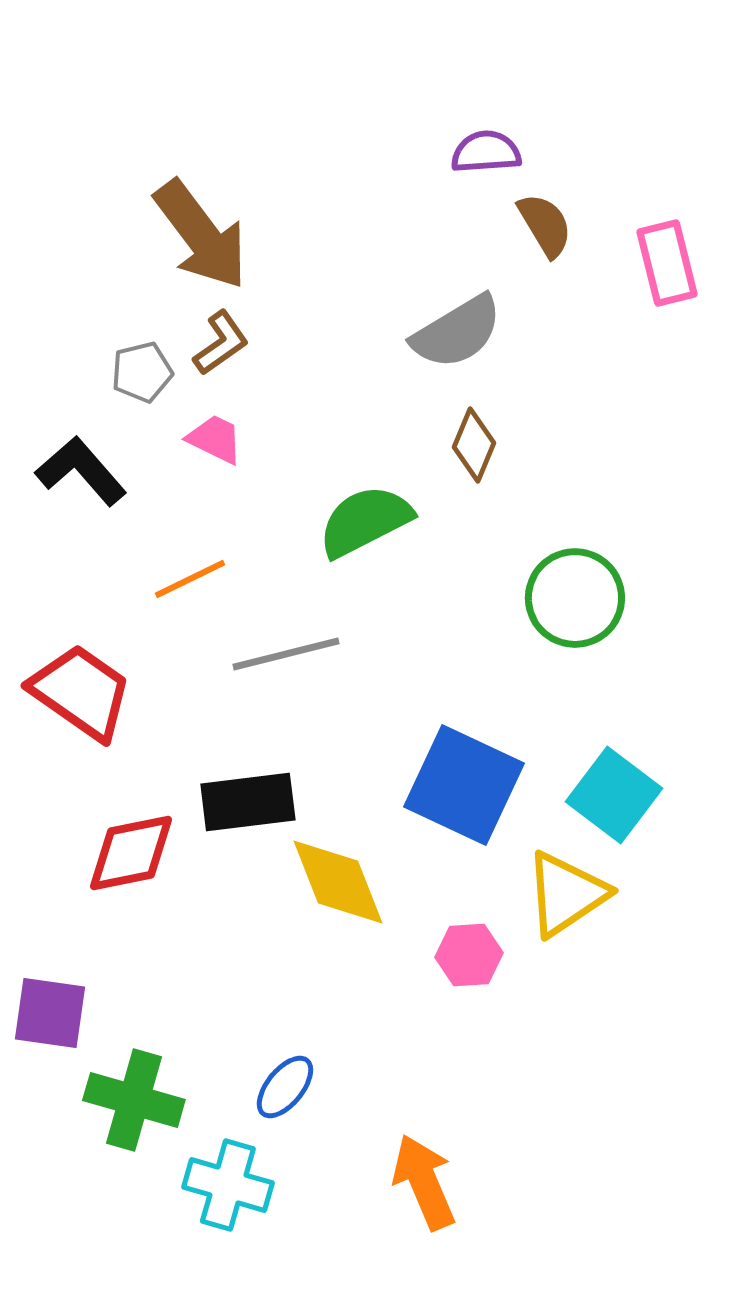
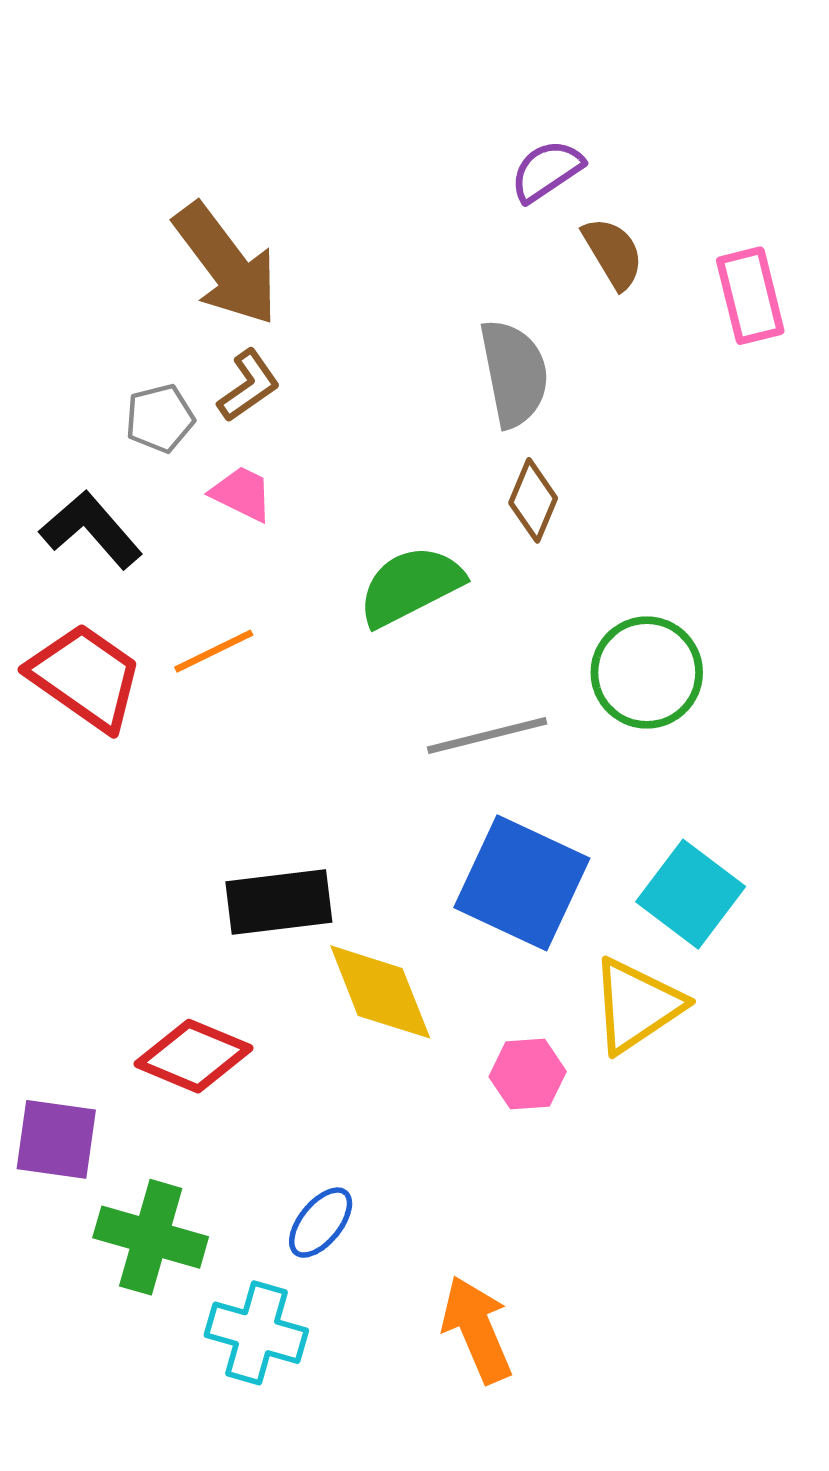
purple semicircle: (486, 152) -> (547, 171), turned -30
gray semicircle: (457, 332) -> (514, 373), turned -70
gray line: (286, 654) -> (487, 736), moved
red trapezoid: (81, 692) -> (85, 677), moved
red diamond: (131, 853) -> (193, 1056), moved, turned 34

